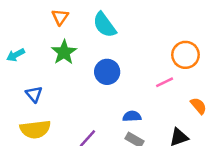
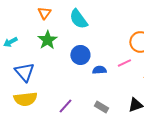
blue triangle: (34, 94) -> (24, 72), size x1.5
blue semicircle: (132, 116) -> (99, 70), moved

